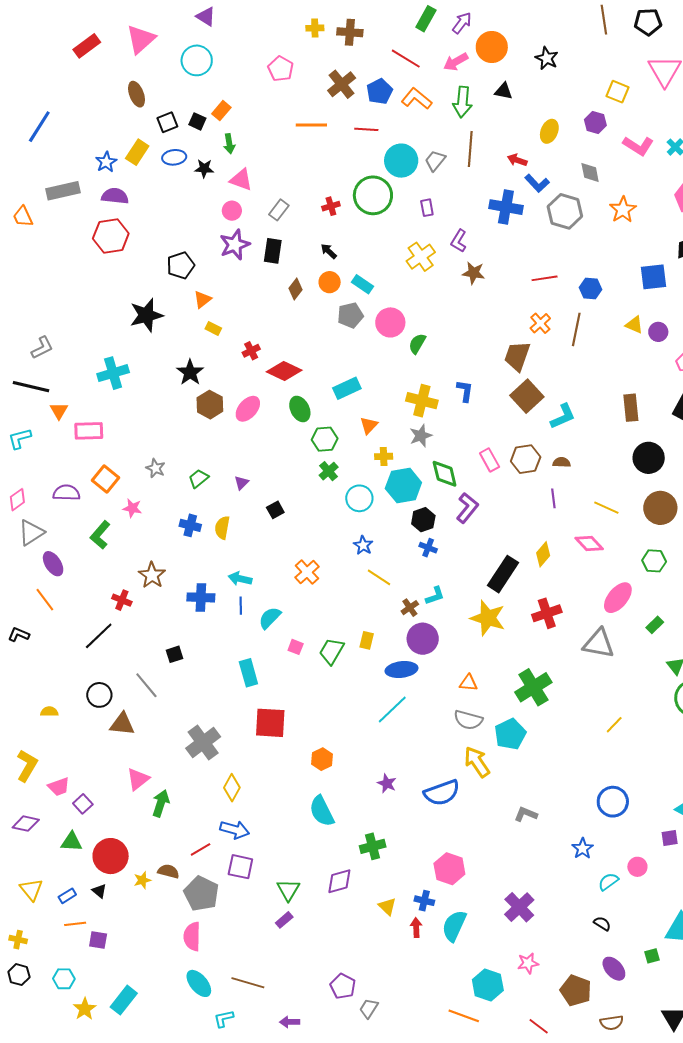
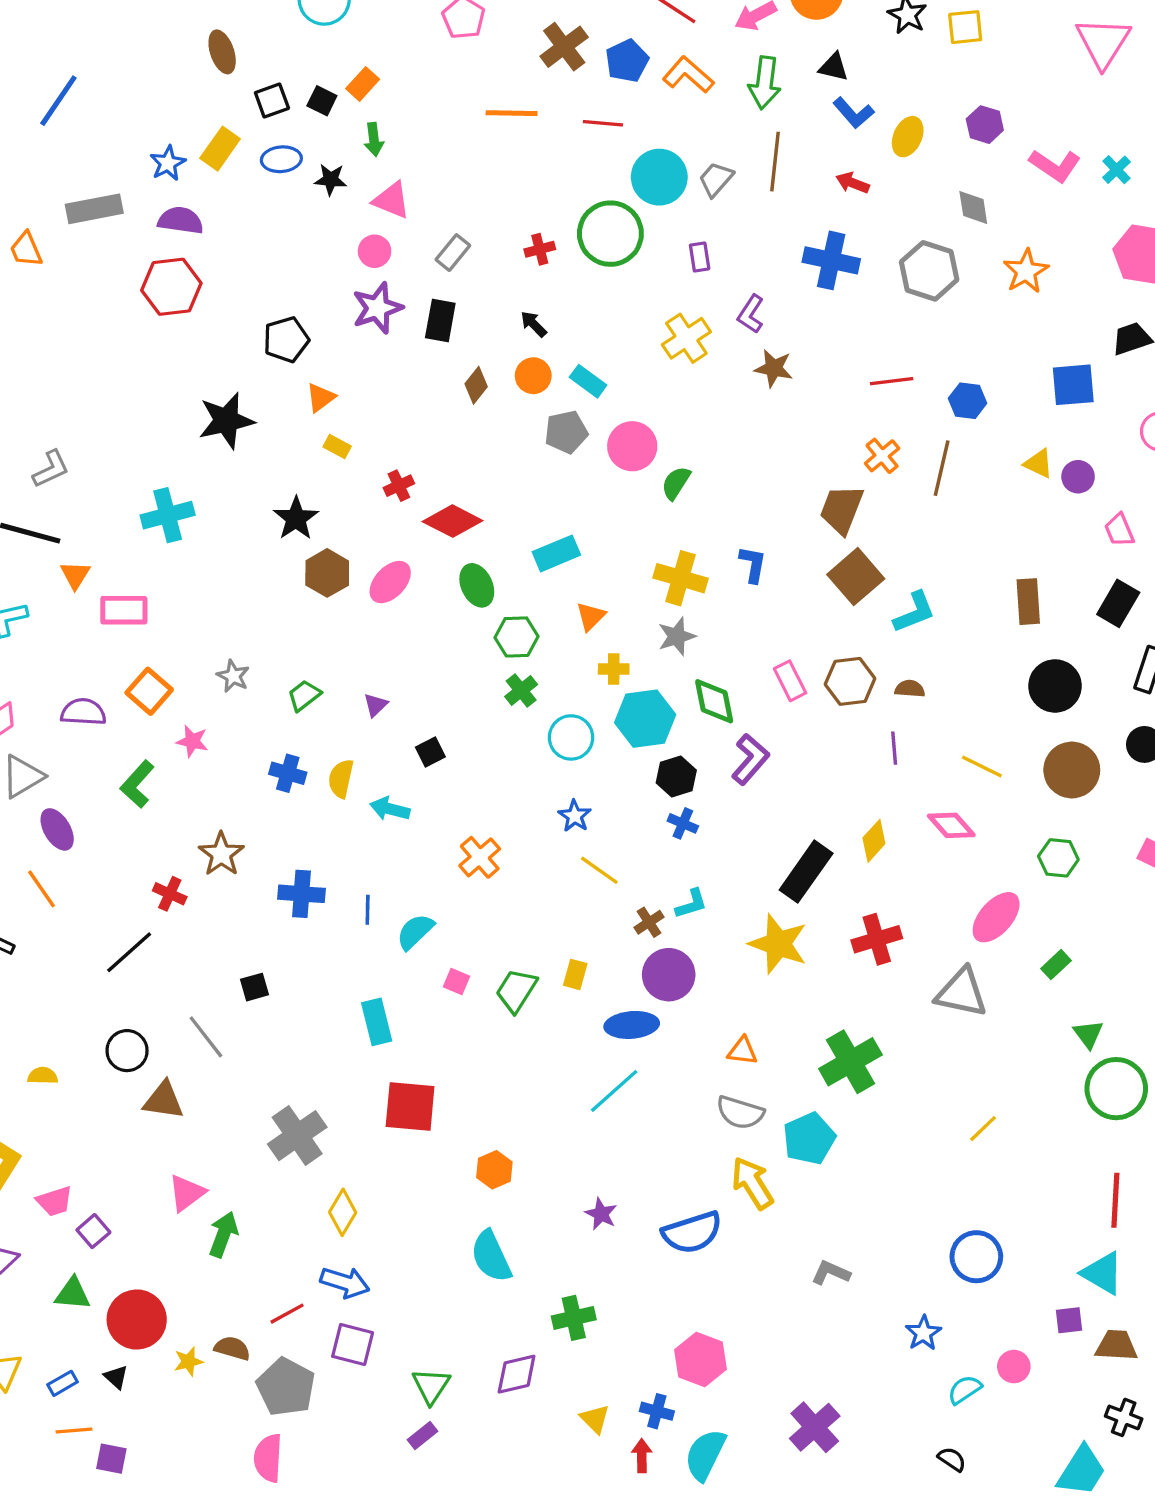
yellow square: (618, 92) -> (965, 27), moved, turned -30
blue L-shape: (537, 183) -> (854, 113), moved
cyan arrow: (240, 579) -> (390, 809), moved

